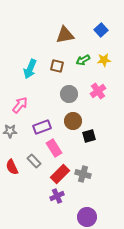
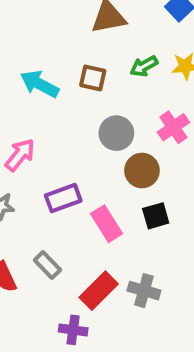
cyan arrow: (30, 69) -> (40, 84), turned 96
brown circle: (73, 121) -> (142, 171), moved
pink rectangle: (54, 148) -> (107, 224), moved
purple cross: (57, 196) -> (73, 330), moved, turned 32

